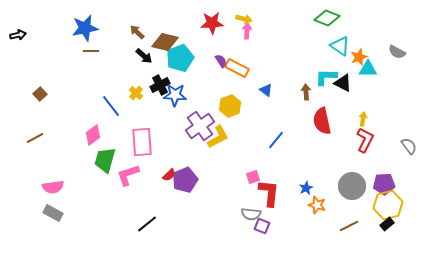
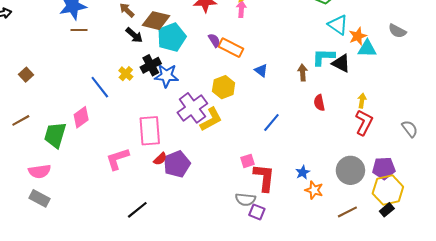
red semicircle: (322, 121) -> (319, 103), size x0.6
pink rectangle: (142, 142) -> (150, 131), moved
green trapezoid: (105, 160) -> (55, 135), moved

